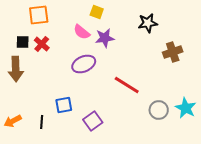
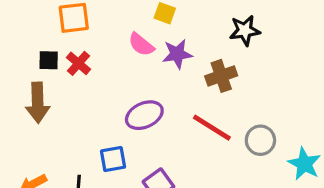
brown cross: (173, 52) -> (221, 76), moved
purple ellipse: (84, 64) -> (144, 115), moved
gray circle: (159, 110) -> (260, 140), moved

